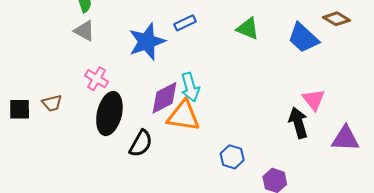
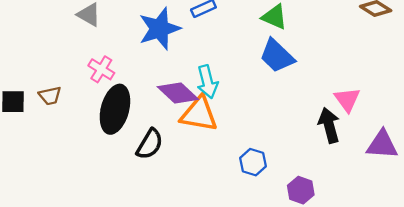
blue trapezoid: (303, 38) -> (277, 56), moved
purple diamond: (164, 98) -> (178, 93), turned 69

